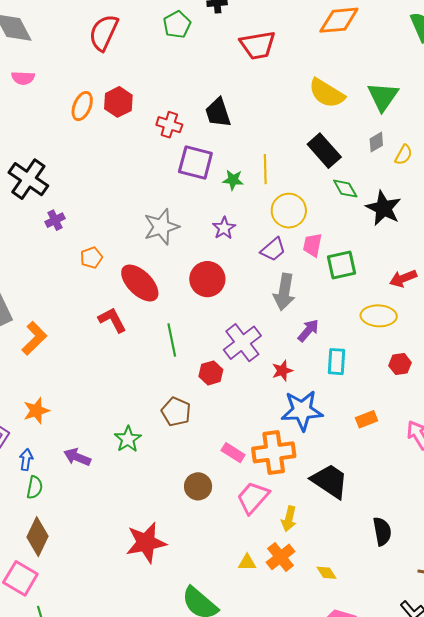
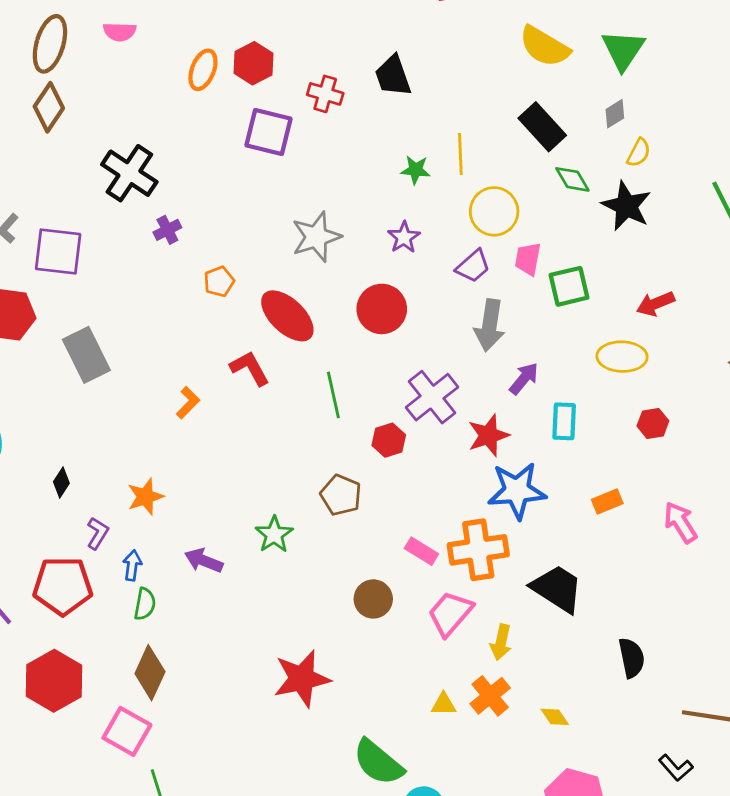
yellow semicircle: (404, 155) -> (639, 153), moved
purple square: (195, 163) -> (269, 132), moved
orange L-shape: (34, 338) -> (188, 403), moved, size x0.7
red star: (282, 371) -> (488, 435), size x1.4

